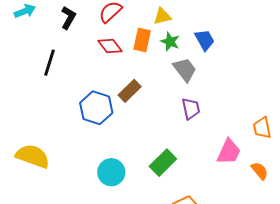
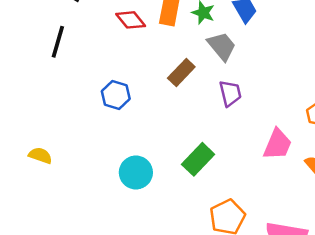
brown rectangle: (130, 91) -> (181, 73), moved
blue hexagon: (96, 108) -> (116, 95), size x0.7
yellow semicircle: (33, 156) -> (40, 155), size x0.6

